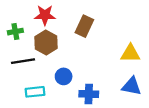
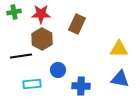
green cross: (15, 32) -> (14, 12), moved

